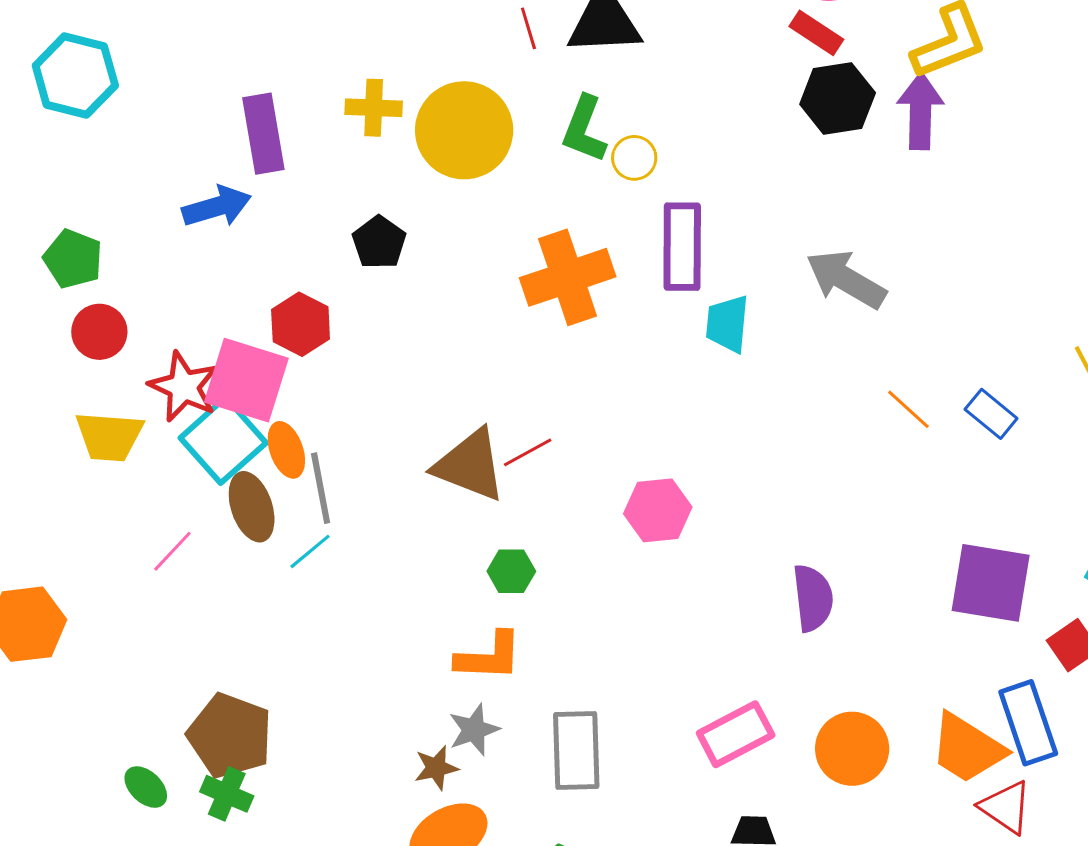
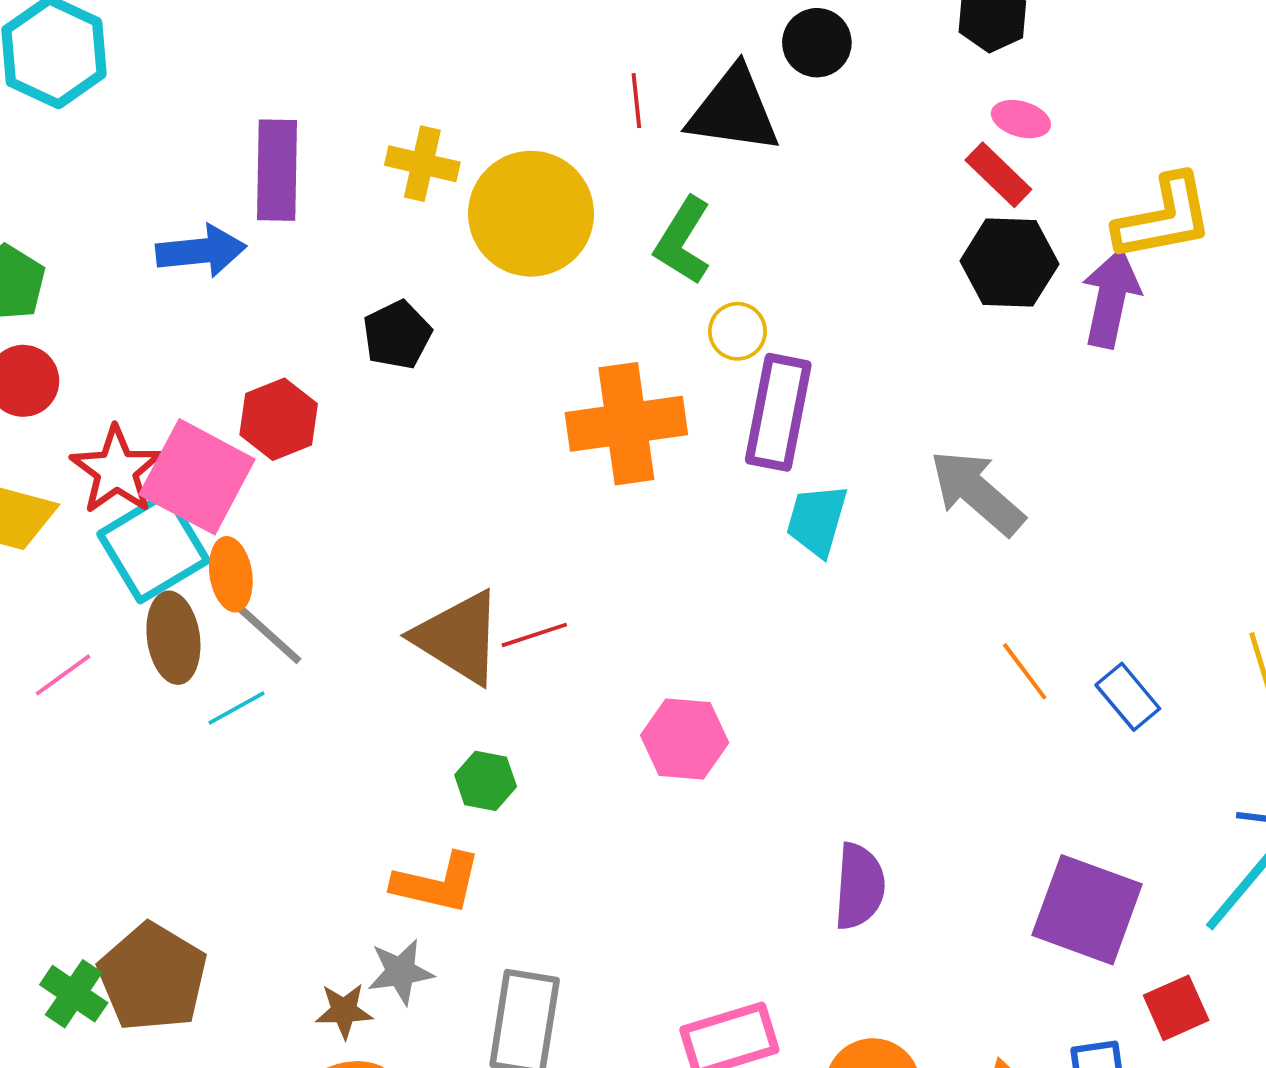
yellow circle: (634, 158) -> (737, 331), moved
gray line: (321, 488) -> (265, 631), turned -48
brown pentagon: (230, 736) -> (153, 977), moved

